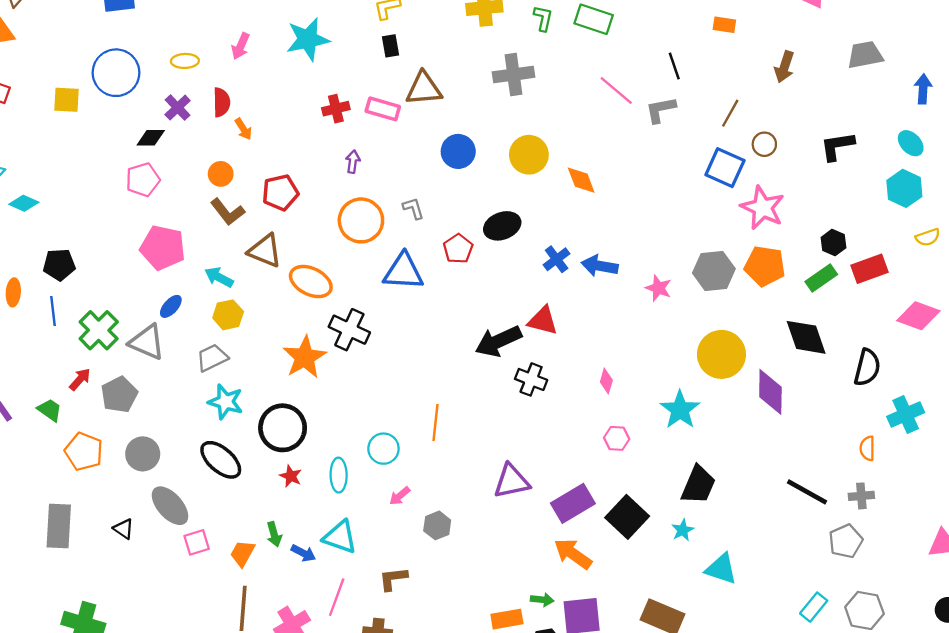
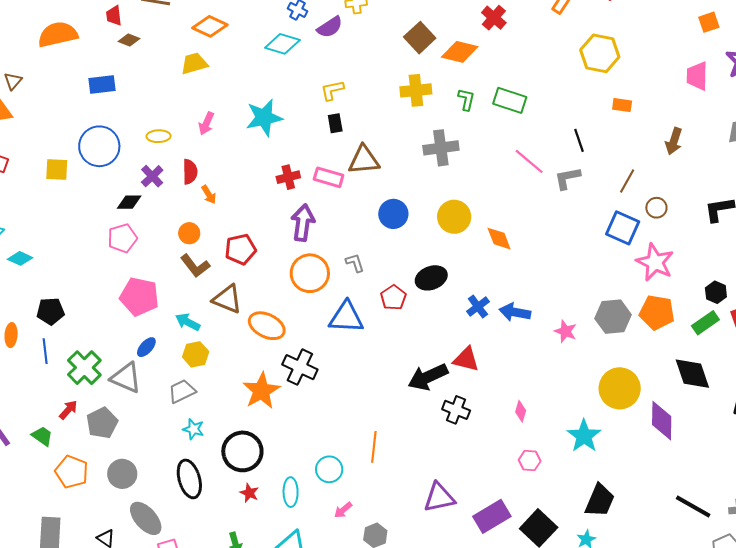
purple arrow: (353, 162) -> (303, 223), size x1.8
cyan star: (226, 402) -> (193, 429), size x0.7
black ellipse: (221, 460) -> (189, 479), turned 33

